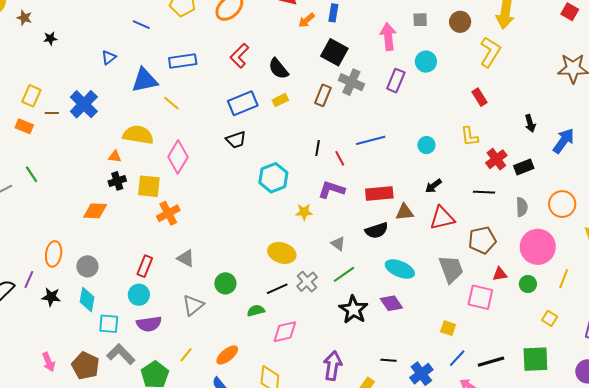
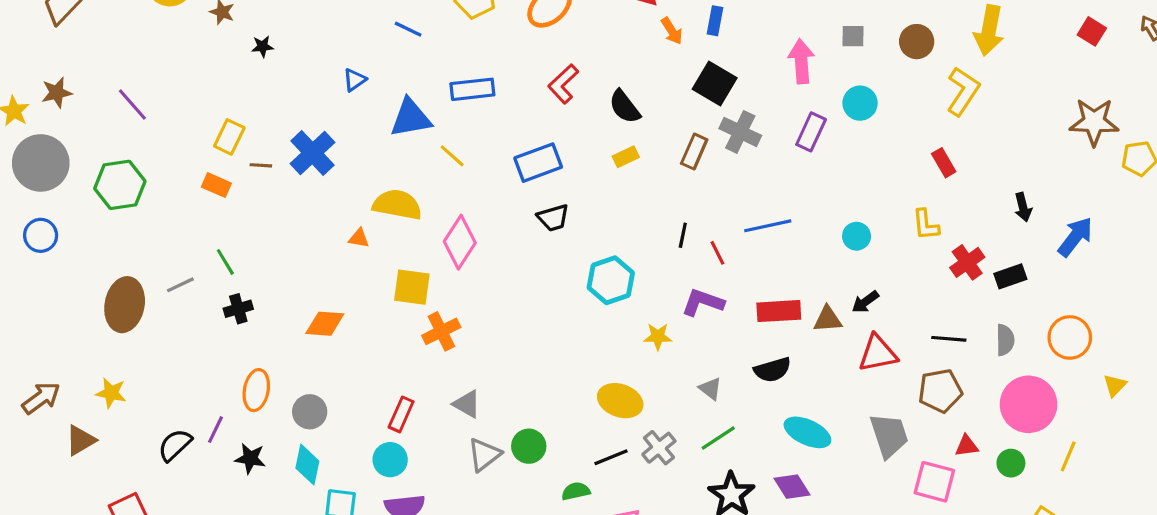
orange arrow: (306, 20) -> (672, 31), turned -84
blue rectangle: (243, 103) -> (538, 163), moved
black cross: (117, 181) -> (238, 309), moved
black line: (484, 192) -> (949, 339), moved
brown triangle: (405, 212) -> (828, 319), moved
gray triangle: (193, 305) -> (484, 455), moved

